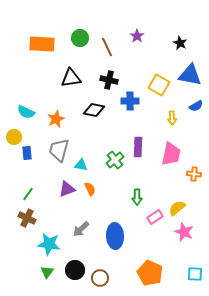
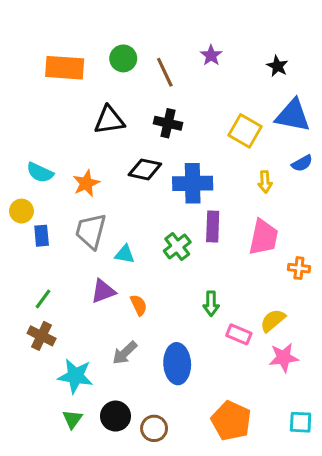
blue cross: (130, 101) -> (193, 183), moved, size x1.4
orange semicircle: (90, 189) -> (139, 305), moved
pink rectangle: (155, 217) -> (239, 334), turned 56
pink star: (184, 232) -> (284, 357), turned -30

